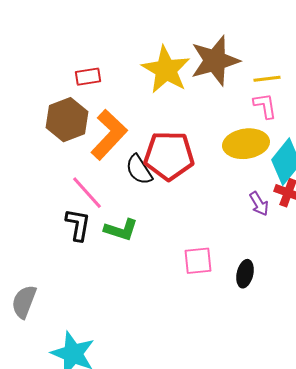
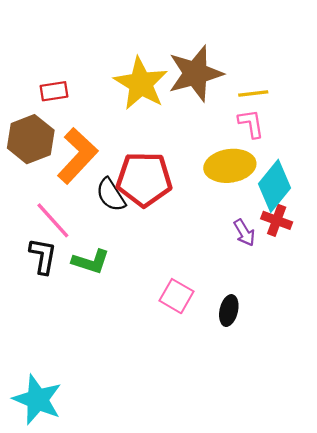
pink square: (198, 261) -> (176, 296), turned 36

